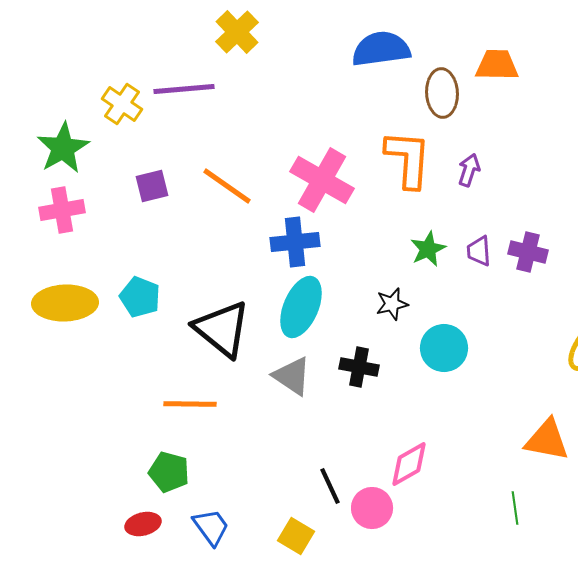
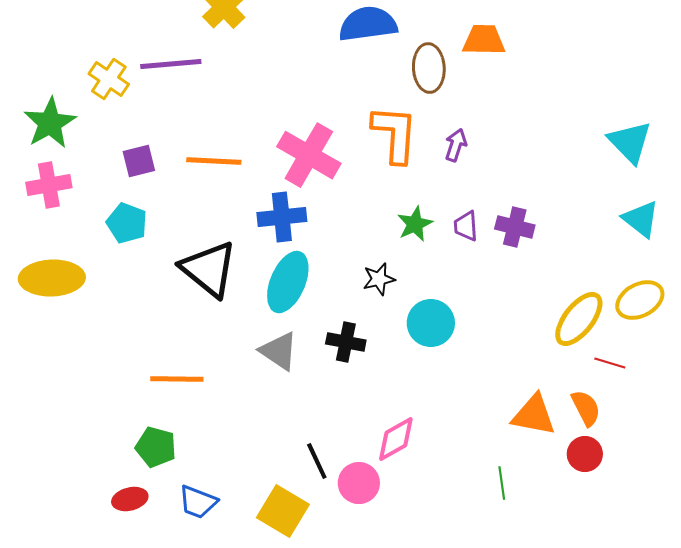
orange line: (227, 186) -> (214, 161), turned -32
cyan pentagon: (140, 297) -> (127, 223), moved
black triangle: (222, 329) -> (209, 269), moved
blue trapezoid: (211, 527) -> (198, 502), turned 147
yellow square: (296, 536) -> (283, 511), size x1.4

